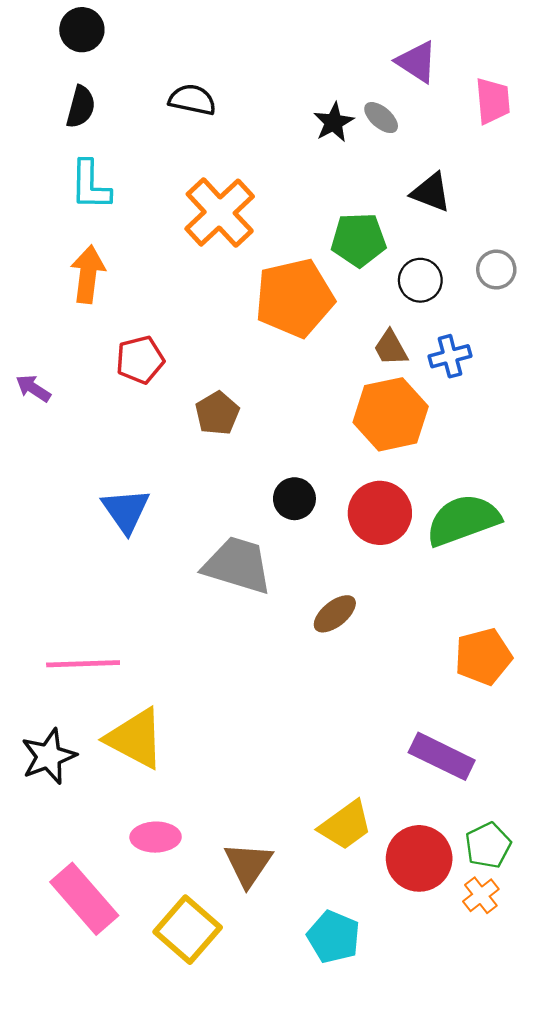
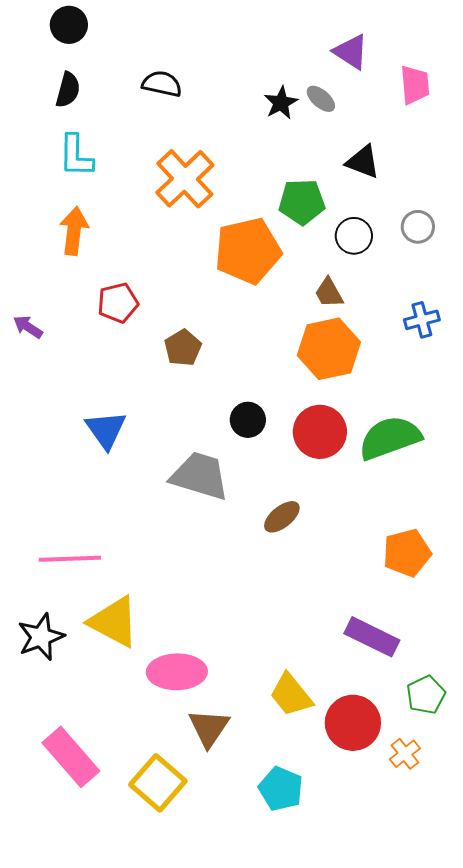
blue cross: (450, 356) -> (422, 320), moved
yellow trapezoid: (346, 825) -> (291, 695), turned 87
pink ellipse: (156, 837) -> (177, 672), moved, size x1.4
green pentagon: (488, 845) -> (426, 695), moved

